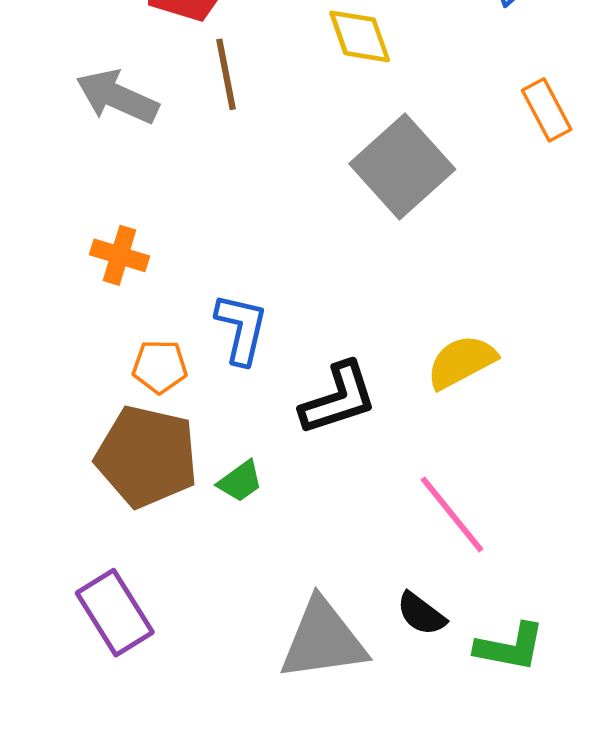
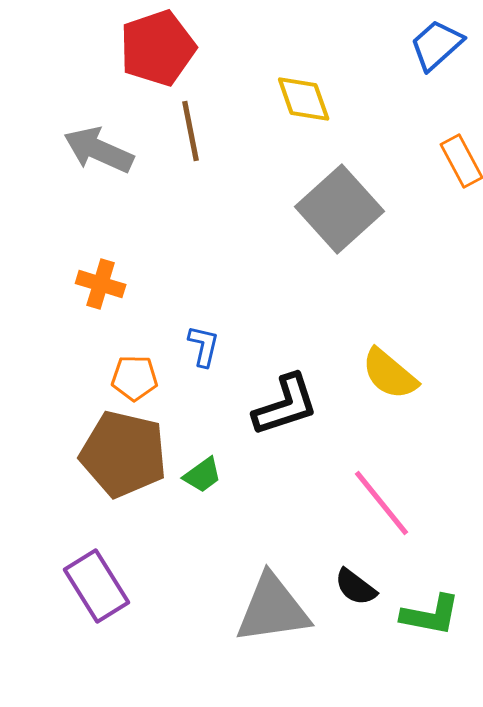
blue L-shape: (241, 329) -> (204, 346), size x0.7
yellow semicircle: (461, 362) -> (390, 374), turned -112

